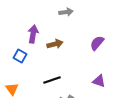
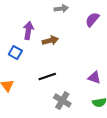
purple semicircle: (97, 43) -> (92, 20), moved

